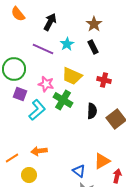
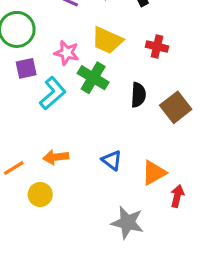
purple square: (20, 94) -> (26, 68), turned -32
blue triangle: (79, 171) -> (112, 160), moved

